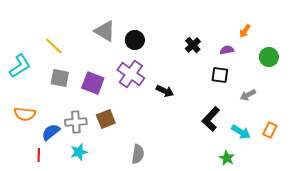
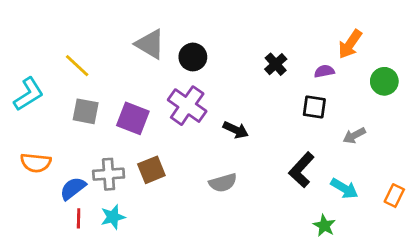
orange arrow: (245, 31) -> (350, 44), size x1.5
orange rectangle: (270, 130) -> (394, 196), moved
gray semicircle: (138, 154) -> (223, 183), moved, turned 66
red line: (39, 155) -> (79, 218), moved

